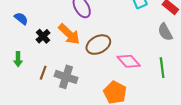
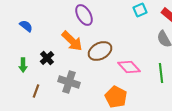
black cross: (43, 36) -> (47, 58), moved
brown line: (43, 73) -> (36, 91), moved

